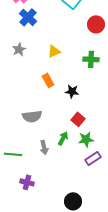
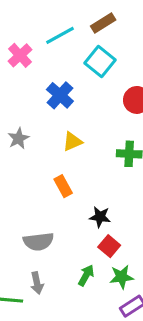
blue cross: (28, 17) -> (60, 95), moved
black star: (72, 91) -> (100, 217), moved
gray arrow: (44, 147) -> (37, 283), moved

